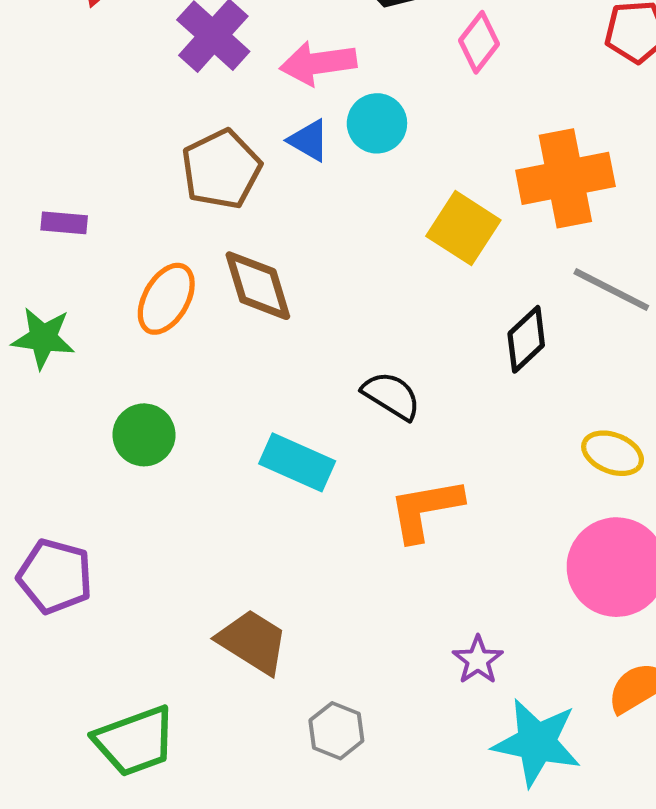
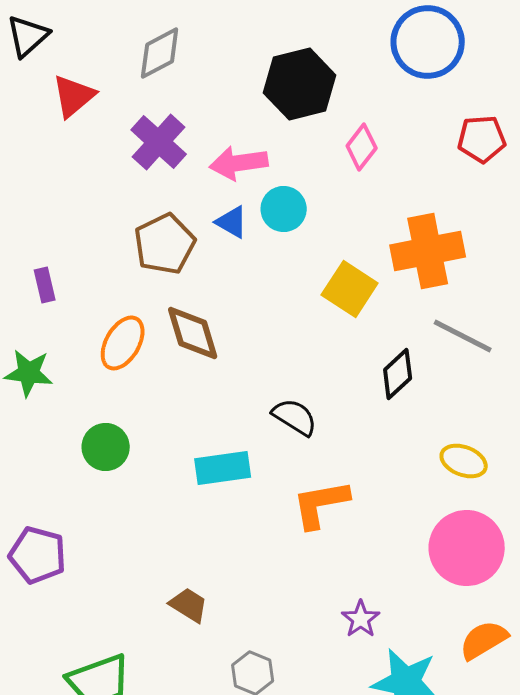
purple rectangle: (64, 223) -> (45, 285), turned 72
cyan rectangle: (297, 462) -> (223, 468), turned -32
brown trapezoid: (253, 642) -> (189, 605), size x0.7

